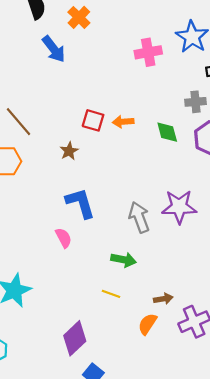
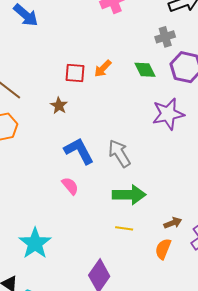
orange arrow: (123, 122) -> (103, 69), turned -30
purple star: (179, 207) -> (168, 114), moved
gray arrow: (139, 217) -> (119, 153), moved
green arrow: (124, 260) -> (129, 195), size x1.4

